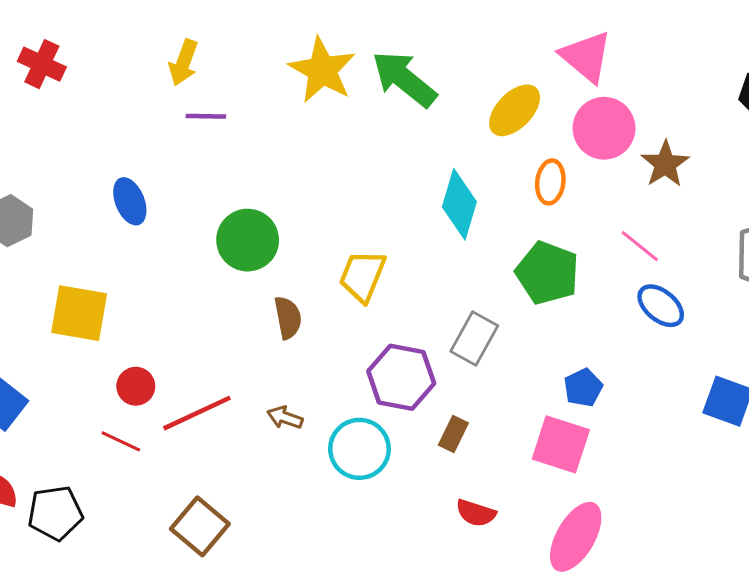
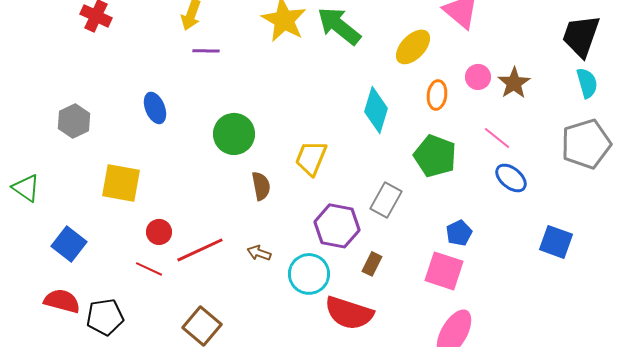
pink circle: (604, 128) -> (478, 77), moved, size x0.6
red semicircle: (476, 513) -> (349, 313), moved, size x1.8

